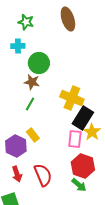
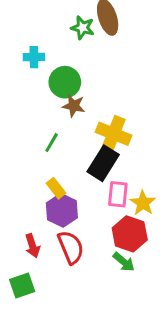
green star: (26, 22) -> (83, 28), moved
brown star: (32, 82) -> (74, 106), moved
black rectangle: (83, 118) -> (103, 163), moved
yellow star: (92, 132) -> (143, 203), moved
purple hexagon: (16, 146) -> (62, 210), moved

